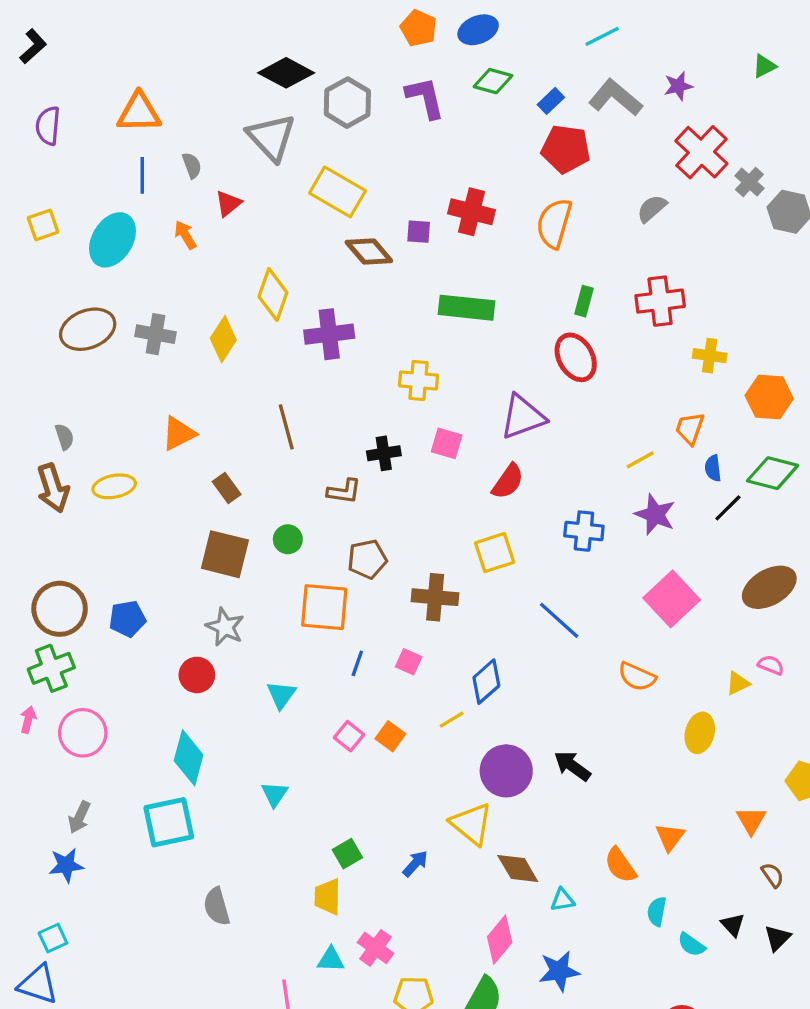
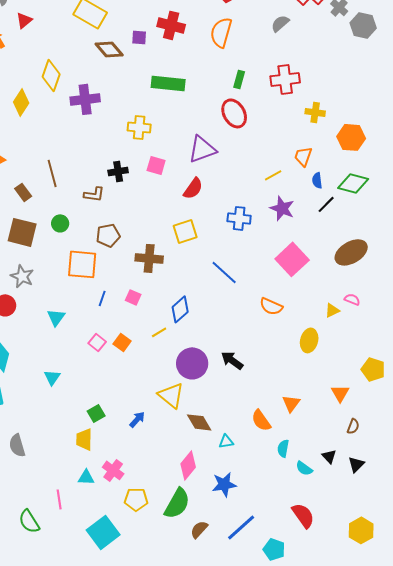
brown line: (286, 427) -> (52, 173), moved
brown semicircle: (773, 875) -> (353, 426), turned 56

